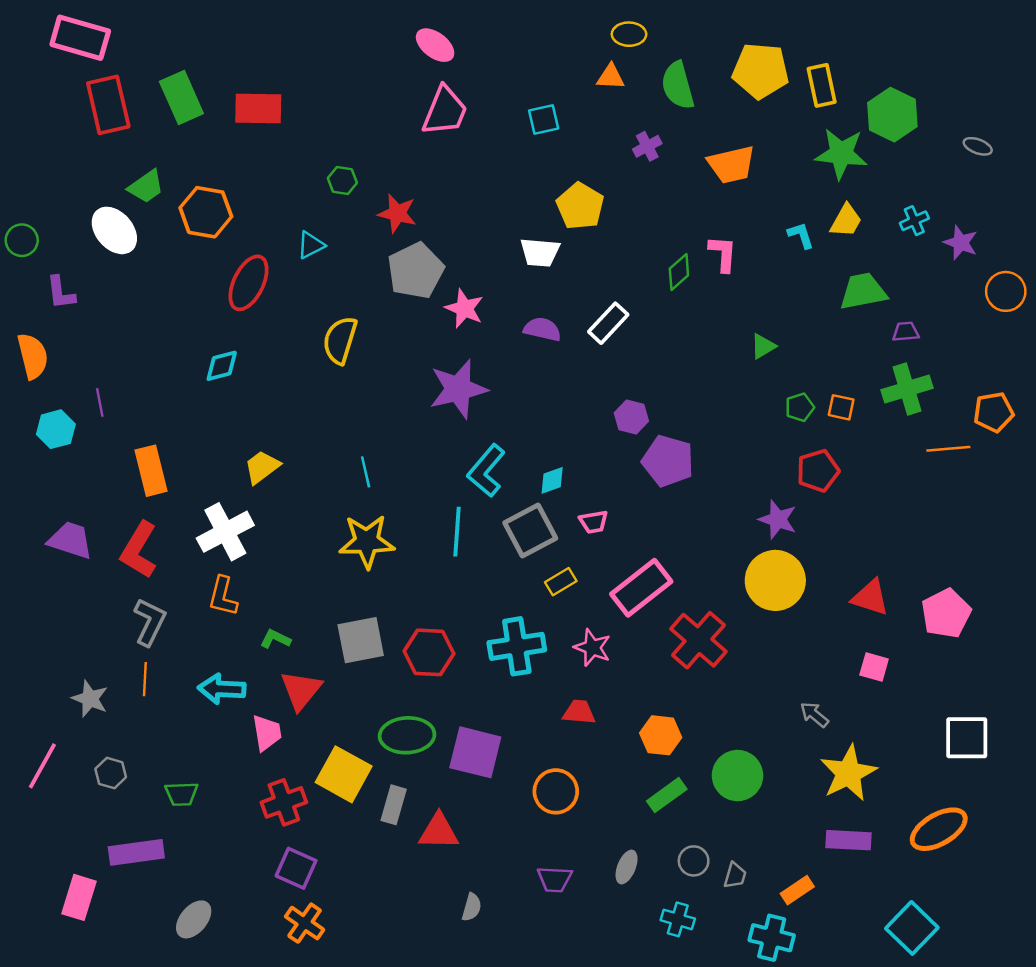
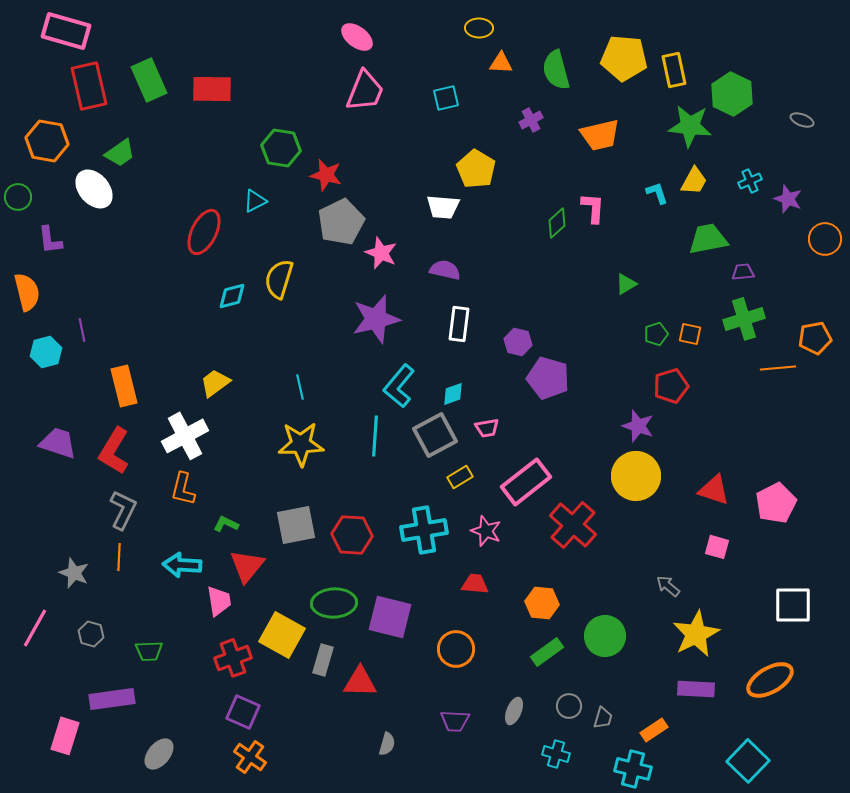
yellow ellipse: (629, 34) -> (479, 28), moved
green hexagon: (342, 180) -> (281, 148), size x1.6
orange hexagon: (206, 212) -> (47, 141), moved
white rectangle: (608, 323) -> (459, 324), moved, turned -36
cyan diamond: (222, 366) -> (232, 296), moved

